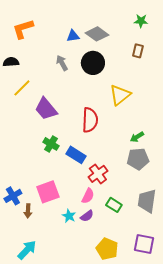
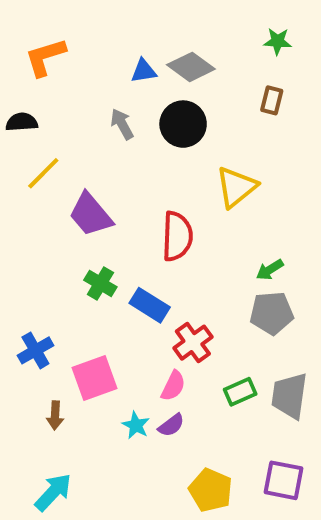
blue cross: (13, 196) -> (35, 350), moved
green rectangle: (114, 205) -> (240, 392), moved, turned -56

